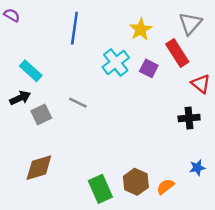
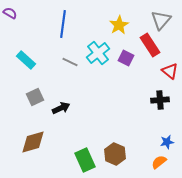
black arrow: (20, 98) -> (61, 108), moved
gray line: (78, 103) -> (70, 62), moved
orange semicircle: (165, 187) -> (159, 162), moved

